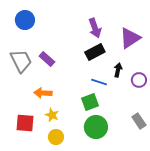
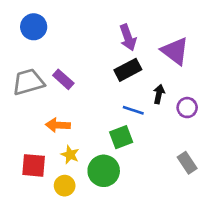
purple triangle: (130, 38) -> (175, 51), turned -50
gray trapezoid: (21, 61) -> (28, 82), turned -80
green circle: (96, 127) -> (104, 171), moved
yellow circle: (56, 137) -> (65, 186), moved

